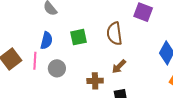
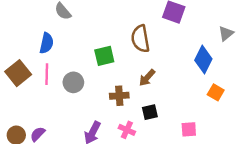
green square: (78, 37) -> (104, 56), moved
blue semicircle: (47, 41) -> (46, 43), moved

